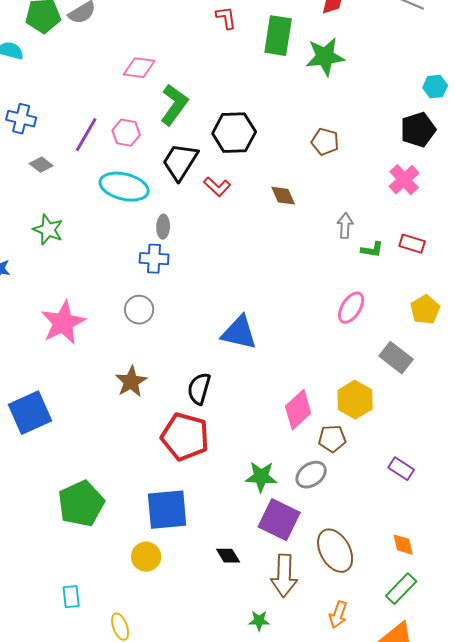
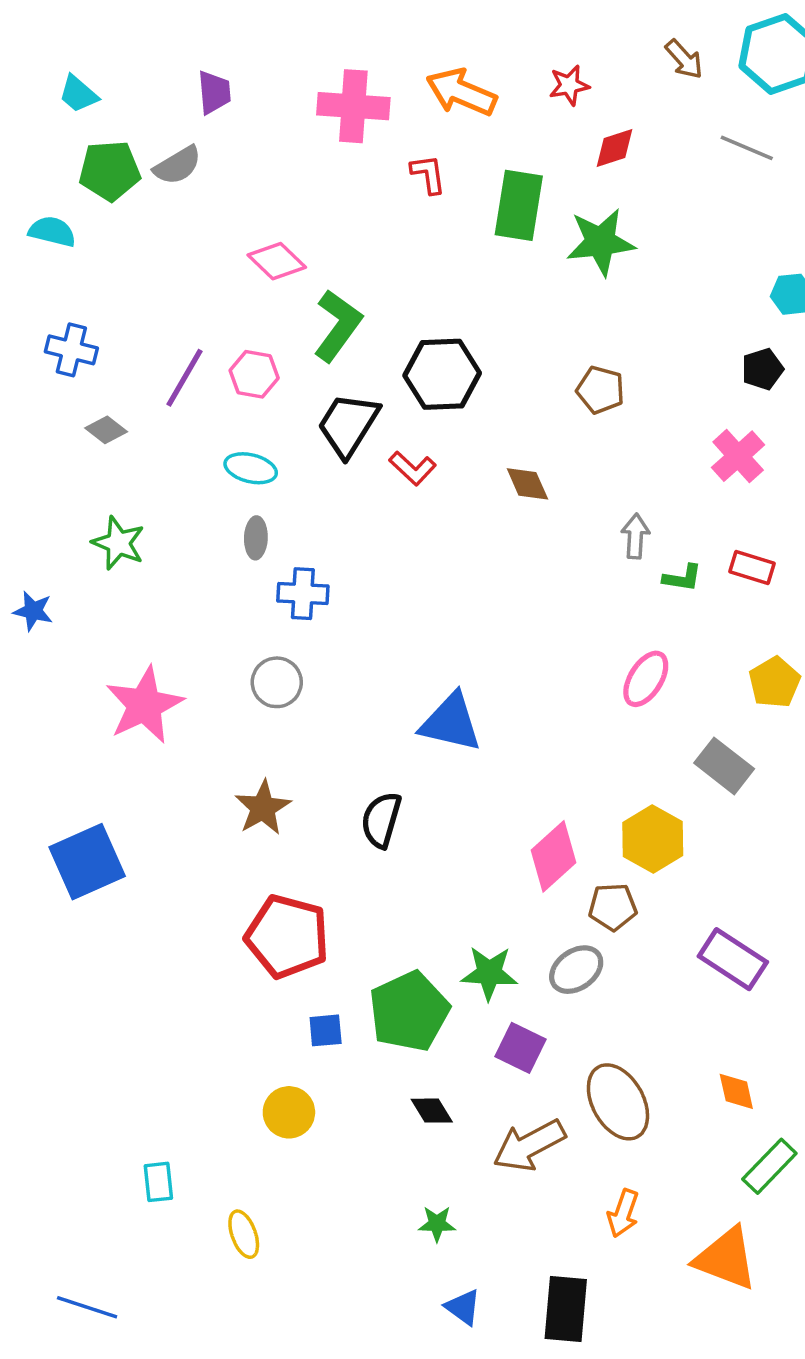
pink diamond: (139, 68) -> (277, 261), turned 36
black pentagon: (418, 130) -> (762, 369), size x0.7
cyan ellipse: (124, 187) -> (251, 468), size x0.6
gray ellipse: (163, 227) -> (256, 538), moved
red pentagon: (185, 437) -> (287, 936), moved
purple rectangle: (401, 469) -> (733, 959), size x1.5
green pentagon: (81, 504) -> (409, 1011), moved
blue square: (167, 510) -> (326, 1030), size x0.5
purple square: (279, 520) -> (520, 1048), size x0.7
brown arrow: (284, 576) -> (529, 1145), turned 60
green rectangle: (401, 589) -> (769, 1166), moved
green star: (259, 621) -> (437, 1224), moved

